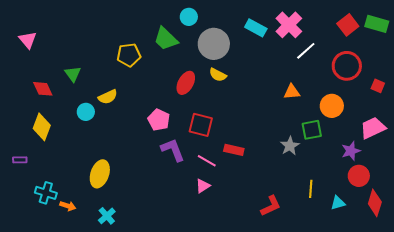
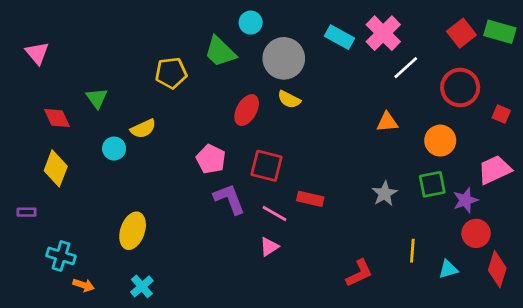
green square: (312, 130) -> (432, 184), moved
orange arrow: (68, 206) -> (84, 285), moved

